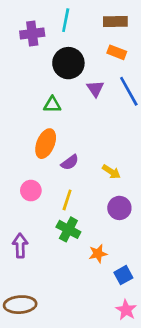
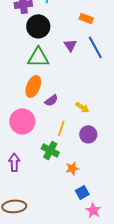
black circle: (68, 63) -> (38, 26), moved
green triangle: (52, 105) -> (38, 57), size x1.6
pink circle: (31, 191) -> (22, 121), size x1.6
yellow line: (67, 200) -> (61, 128), moved
blue square: (123, 275) -> (82, 192), moved

